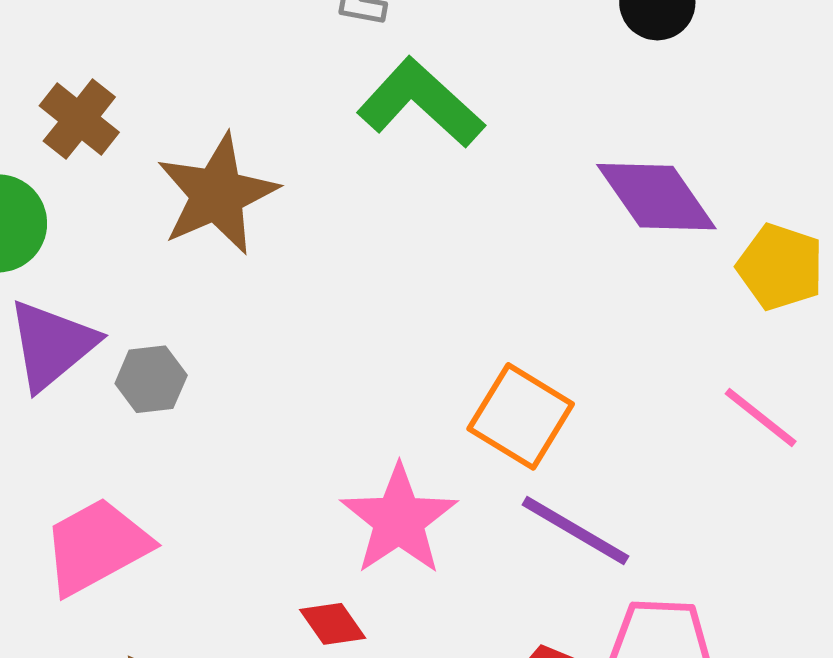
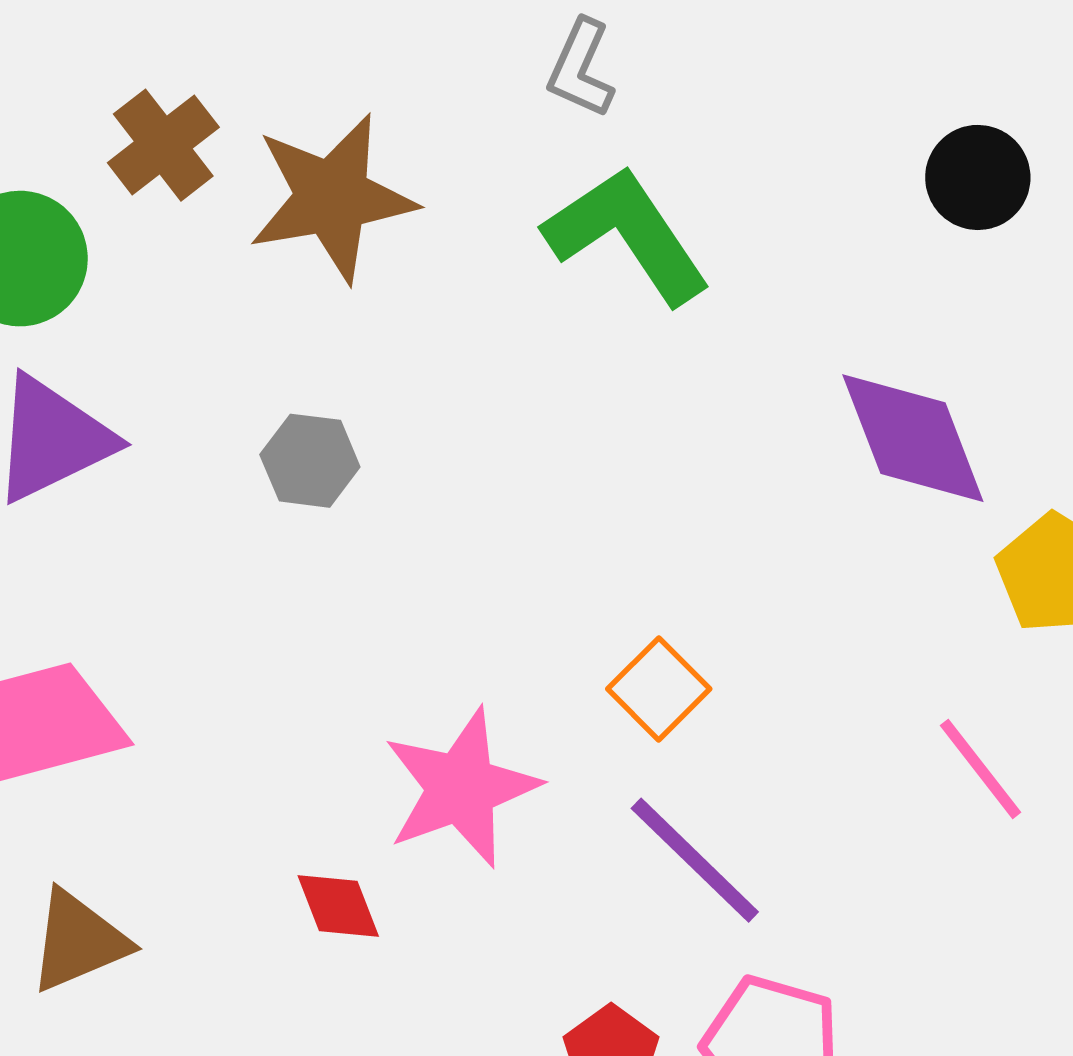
brown star: (217, 194) -> (332, 198), moved
gray hexagon: (151, 379) -> (310, 461), moved
orange square: (521, 416) -> (659, 689), size x0.7

